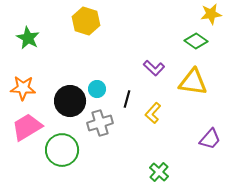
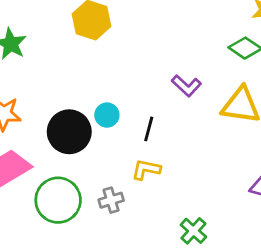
yellow L-shape: (153, 113) -> (146, 169), moved, turned 60
gray cross: (100, 123) -> (111, 200), moved, size x0.7

